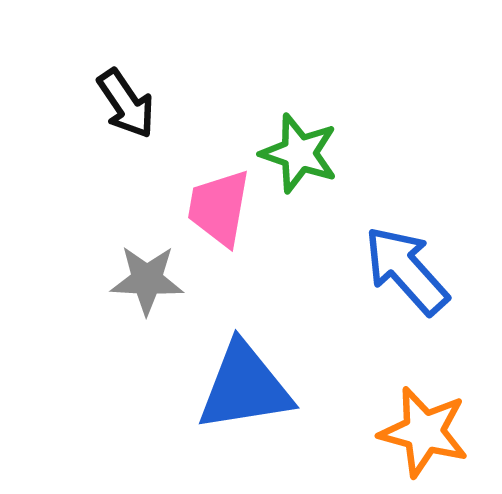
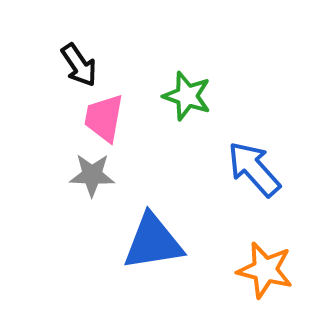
pink trapezoid: (219, 208) -> (104, 118), moved

